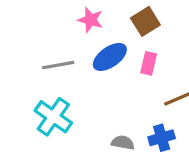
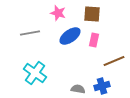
brown square: (145, 21) -> (92, 14), turned 36
gray line: (58, 65) -> (30, 33), moved

